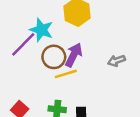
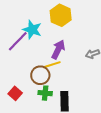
brown circle: (54, 57) -> (40, 75), moved

